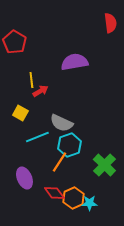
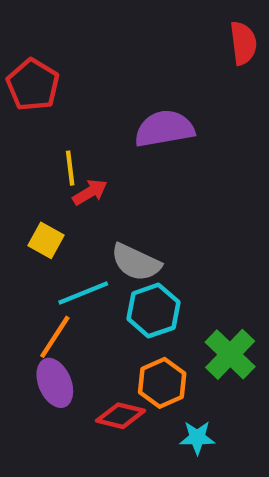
orange line: (59, 162) -> (55, 337), moved
red diamond: (54, 193) -> (121, 416), turned -40
orange hexagon: (73, 198) -> (162, 383), moved

